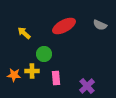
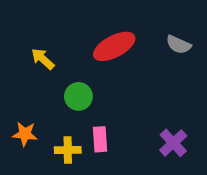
yellow cross: (32, 71) -> (68, 150), moved
purple cross: (87, 86) -> (173, 143), moved

